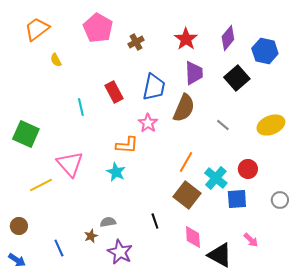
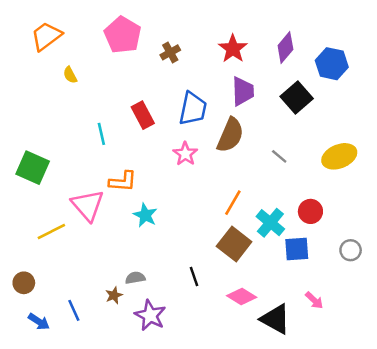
orange L-shape: (127, 145) -> (123, 181), moved
pink diamond: (193, 237) -> (242, 297), turned -55
blue arrow: (17, 260) -> (39, 322), moved

